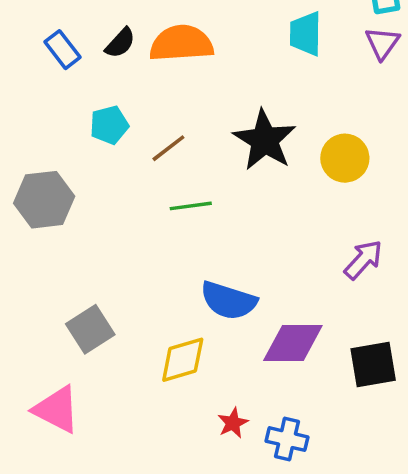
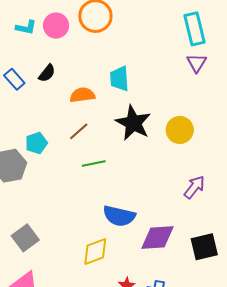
cyan trapezoid: (306, 34) -> (119, 79), moved
orange semicircle: (181, 43) -> (82, 95), moved, size x0.7
cyan pentagon: (109, 125) -> (36, 143), moved
gray square: (90, 329) -> (25, 238), moved

